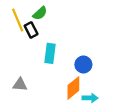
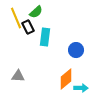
cyan rectangle: (50, 53) -> (45, 37), moved
blue circle: (83, 65) -> (76, 50), moved

